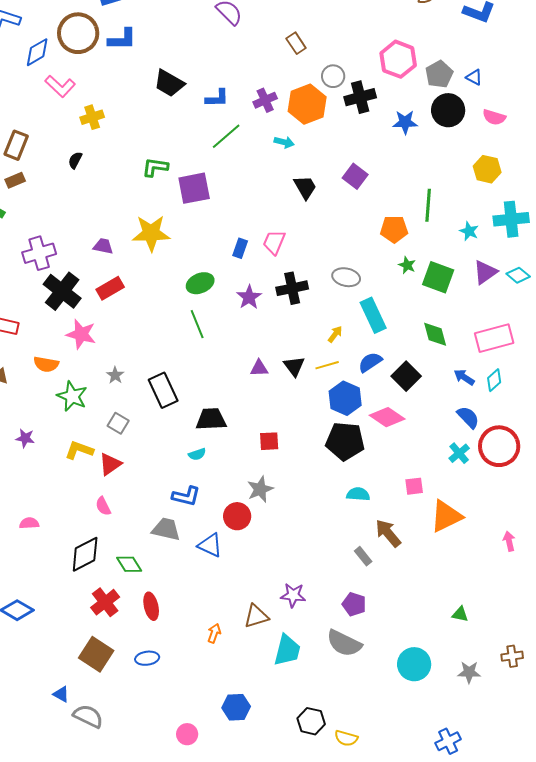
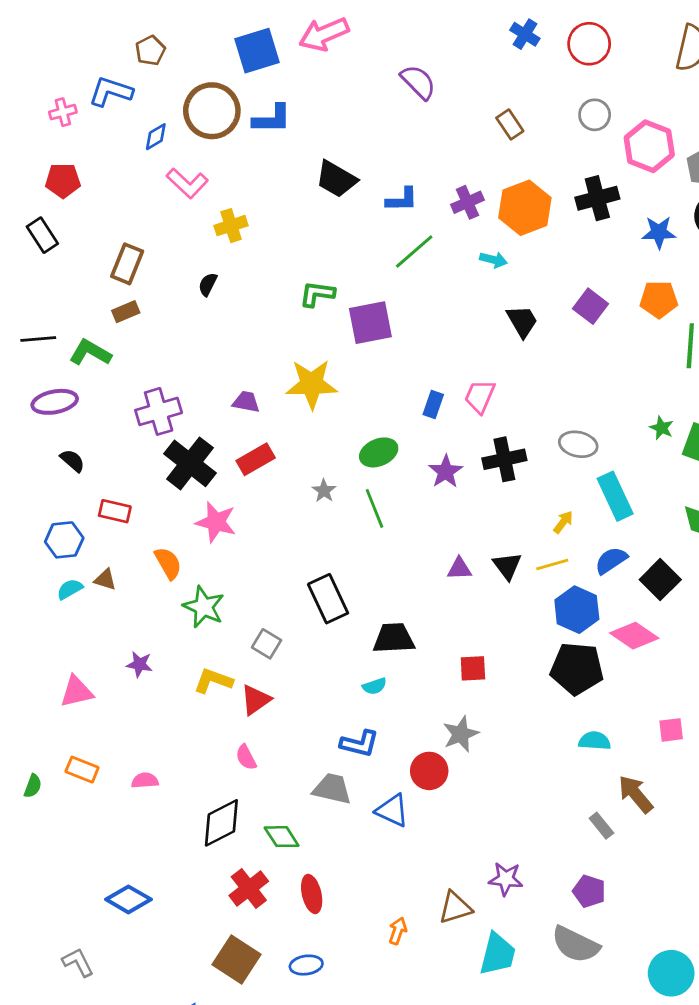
blue diamond: (37, 52) -> (156, 137), size x0.7
gray circle: (333, 76) -> (595, 115), moved
orange pentagon: (394, 229) -> (659, 299), moved
orange semicircle: (46, 364) -> (168, 563), turned -130
gray star: (115, 375) -> (324, 491), moved

